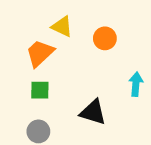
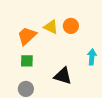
yellow triangle: (62, 27) -> (51, 27), moved

